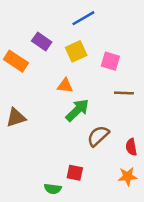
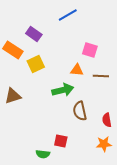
yellow square: (76, 51) -> (36, 64), moved
orange triangle: (65, 86) -> (77, 70), moved
green arrow: (77, 110) -> (63, 90), turned 30
brown semicircle: (98, 136) -> (80, 111), turned -60

